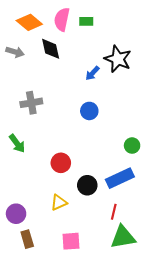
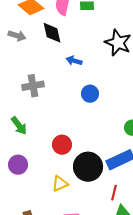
blue arrow: (92, 73) -> (74, 61), moved, turned 63
black circle: (87, 185) -> (88, 167), size x1.5
purple circle: (16, 214) -> (18, 165), moved

